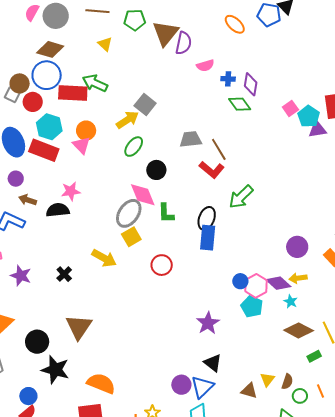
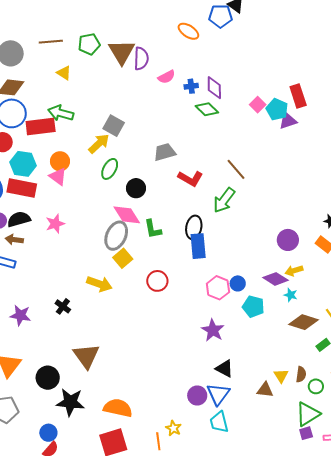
brown line: (219, 149) -> (236, 169), moved
black semicircle: (58, 210) -> (19, 219), moved
pink hexagon: (256, 286) -> (218, 288), moved

